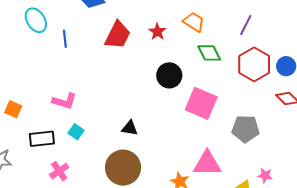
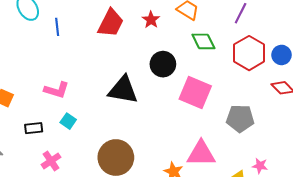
black triangle: (130, 128) -> (123, 90), moved, size x1.8
black rectangle: (42, 139) -> (34, 128), size x0.7

